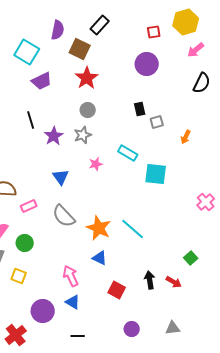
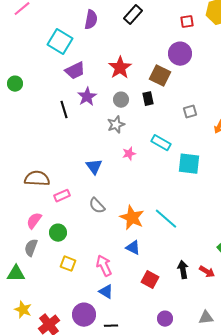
brown square: (80, 49) -> (160, 76), moved
black rectangle: (140, 109) -> (148, 99), moved
purple star: (54, 136) -> (87, 97), moved
gray semicircle: (64, 216) -> (97, 206), size x0.7
yellow square: (19, 276) -> (68, 264), moved
purple circle: (43, 311) -> (84, 315), moved

